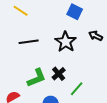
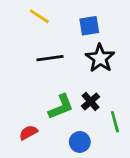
blue square: (75, 12) -> (89, 26), moved, turned -35
green line: (77, 89) -> (115, 122), turned -56

